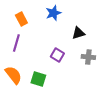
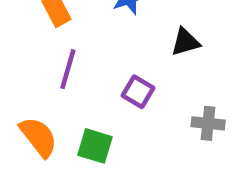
purple line: (16, 43) -> (68, 69), moved
gray cross: (88, 57) -> (208, 123), moved

